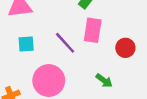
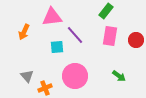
purple line: (65, 43) -> (75, 35), moved
red circle: (125, 48) -> (136, 40), moved

